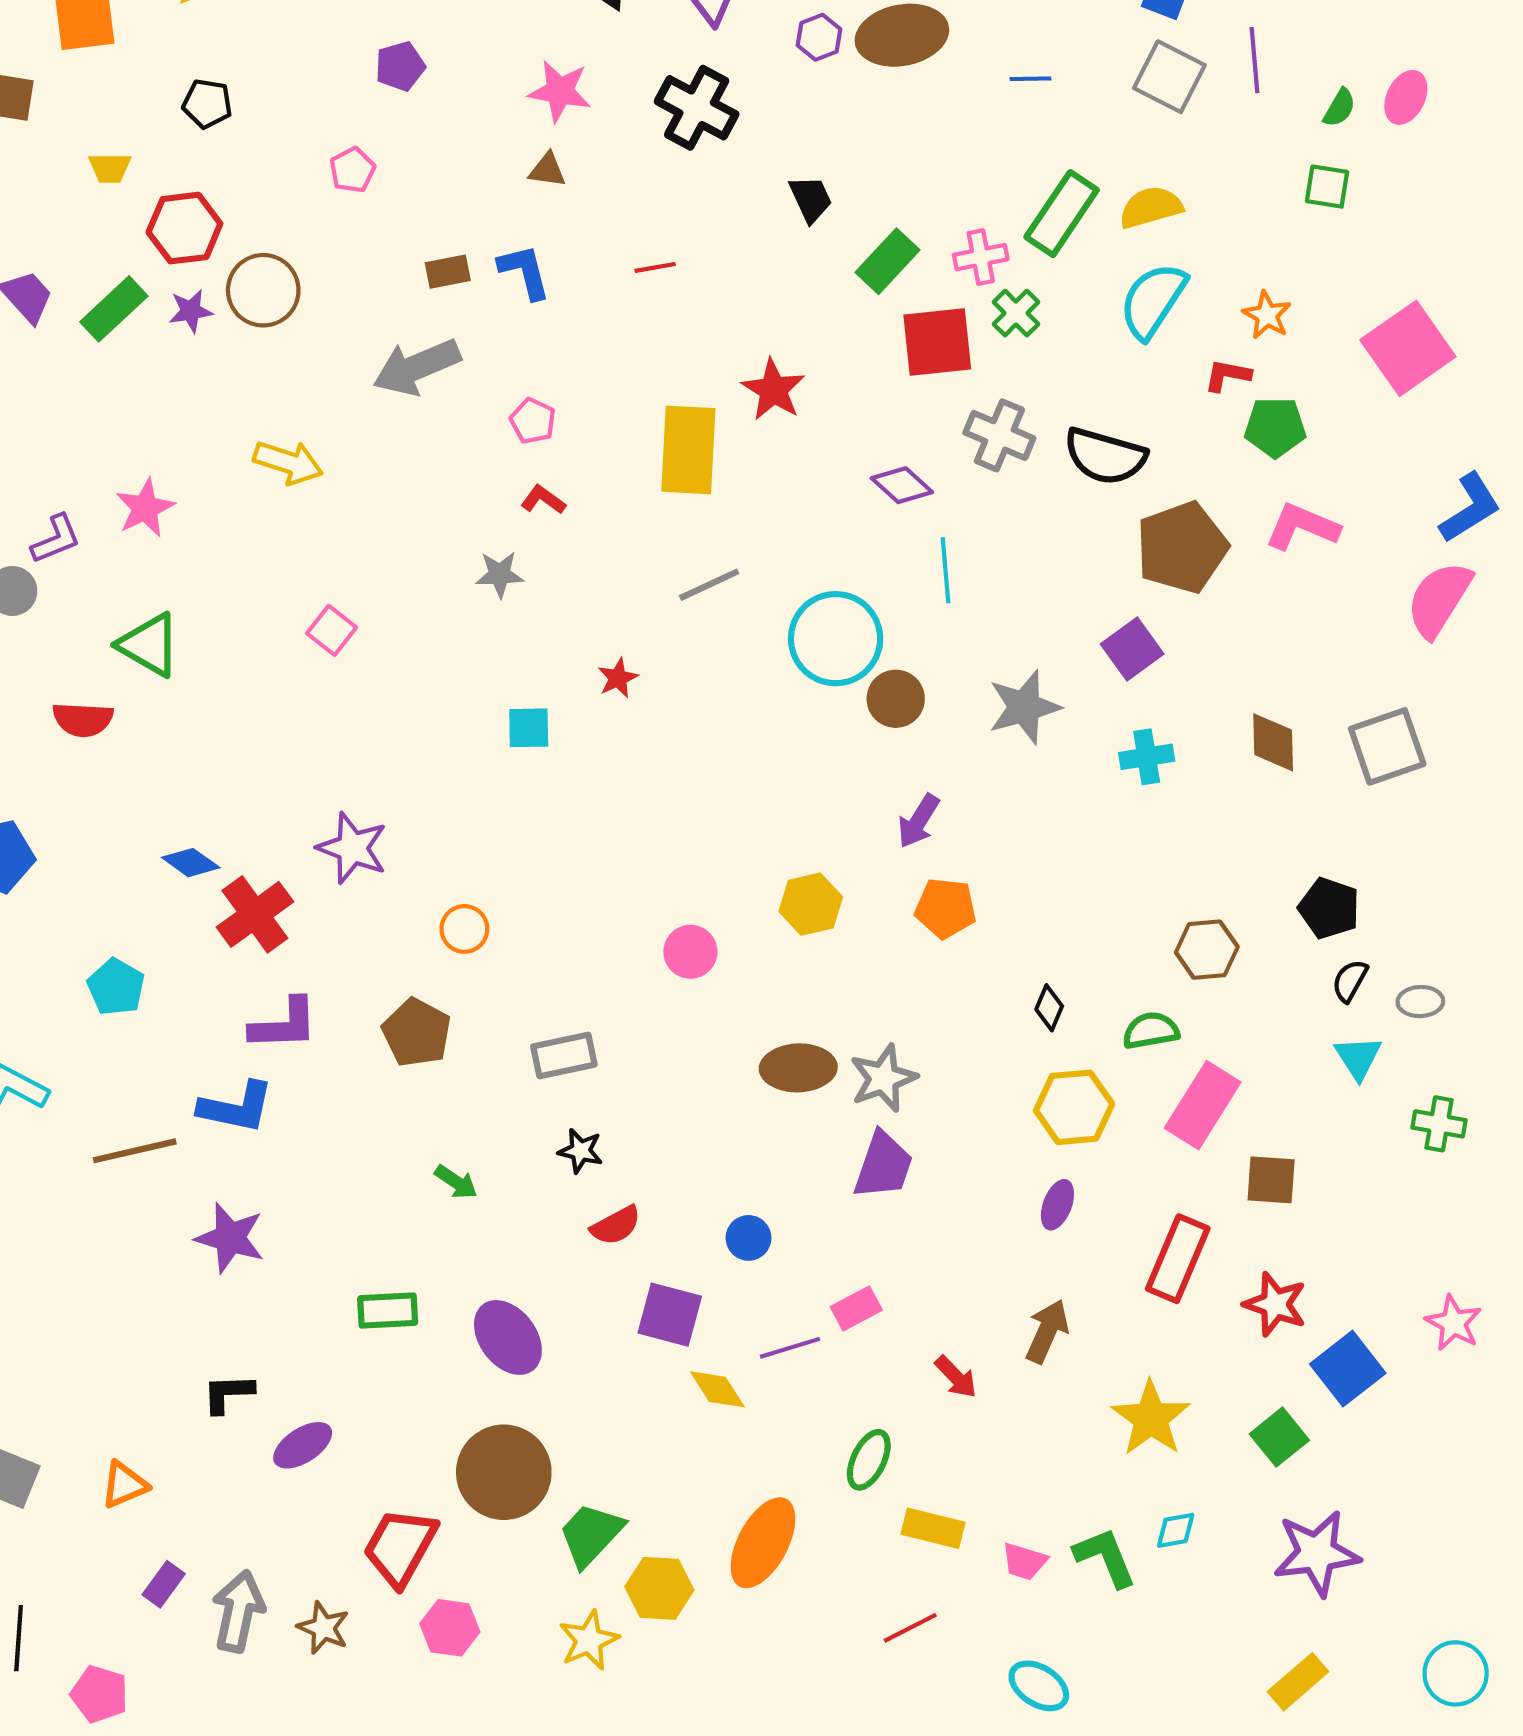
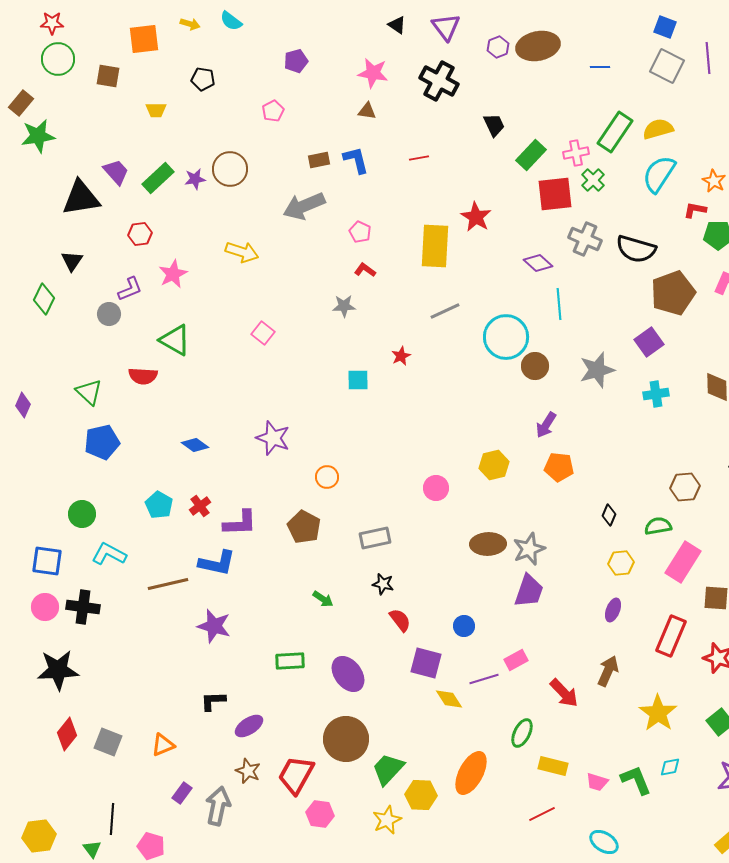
red hexagon: (184, 228) -> (140, 234), moved, size x0.7
red cross: (255, 914) -> (200, 506), moved, size x0.6
yellow hexagon: (1074, 1107) -> (621, 563), size x0.7
red semicircle: (616, 1225) -> (400, 620), turned -100
red arrow: (956, 1377) -> (564, 693), size x1.4
brown star: (323, 1628) -> (248, 771), moved

